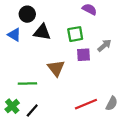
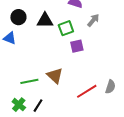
black triangle: (42, 32) -> (45, 20), moved
gray arrow: (104, 45) -> (93, 20), moved
brown triangle: (56, 68) -> (55, 76), moved

